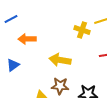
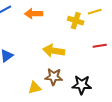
orange arrow: (27, 39) -> (34, 14), moved

